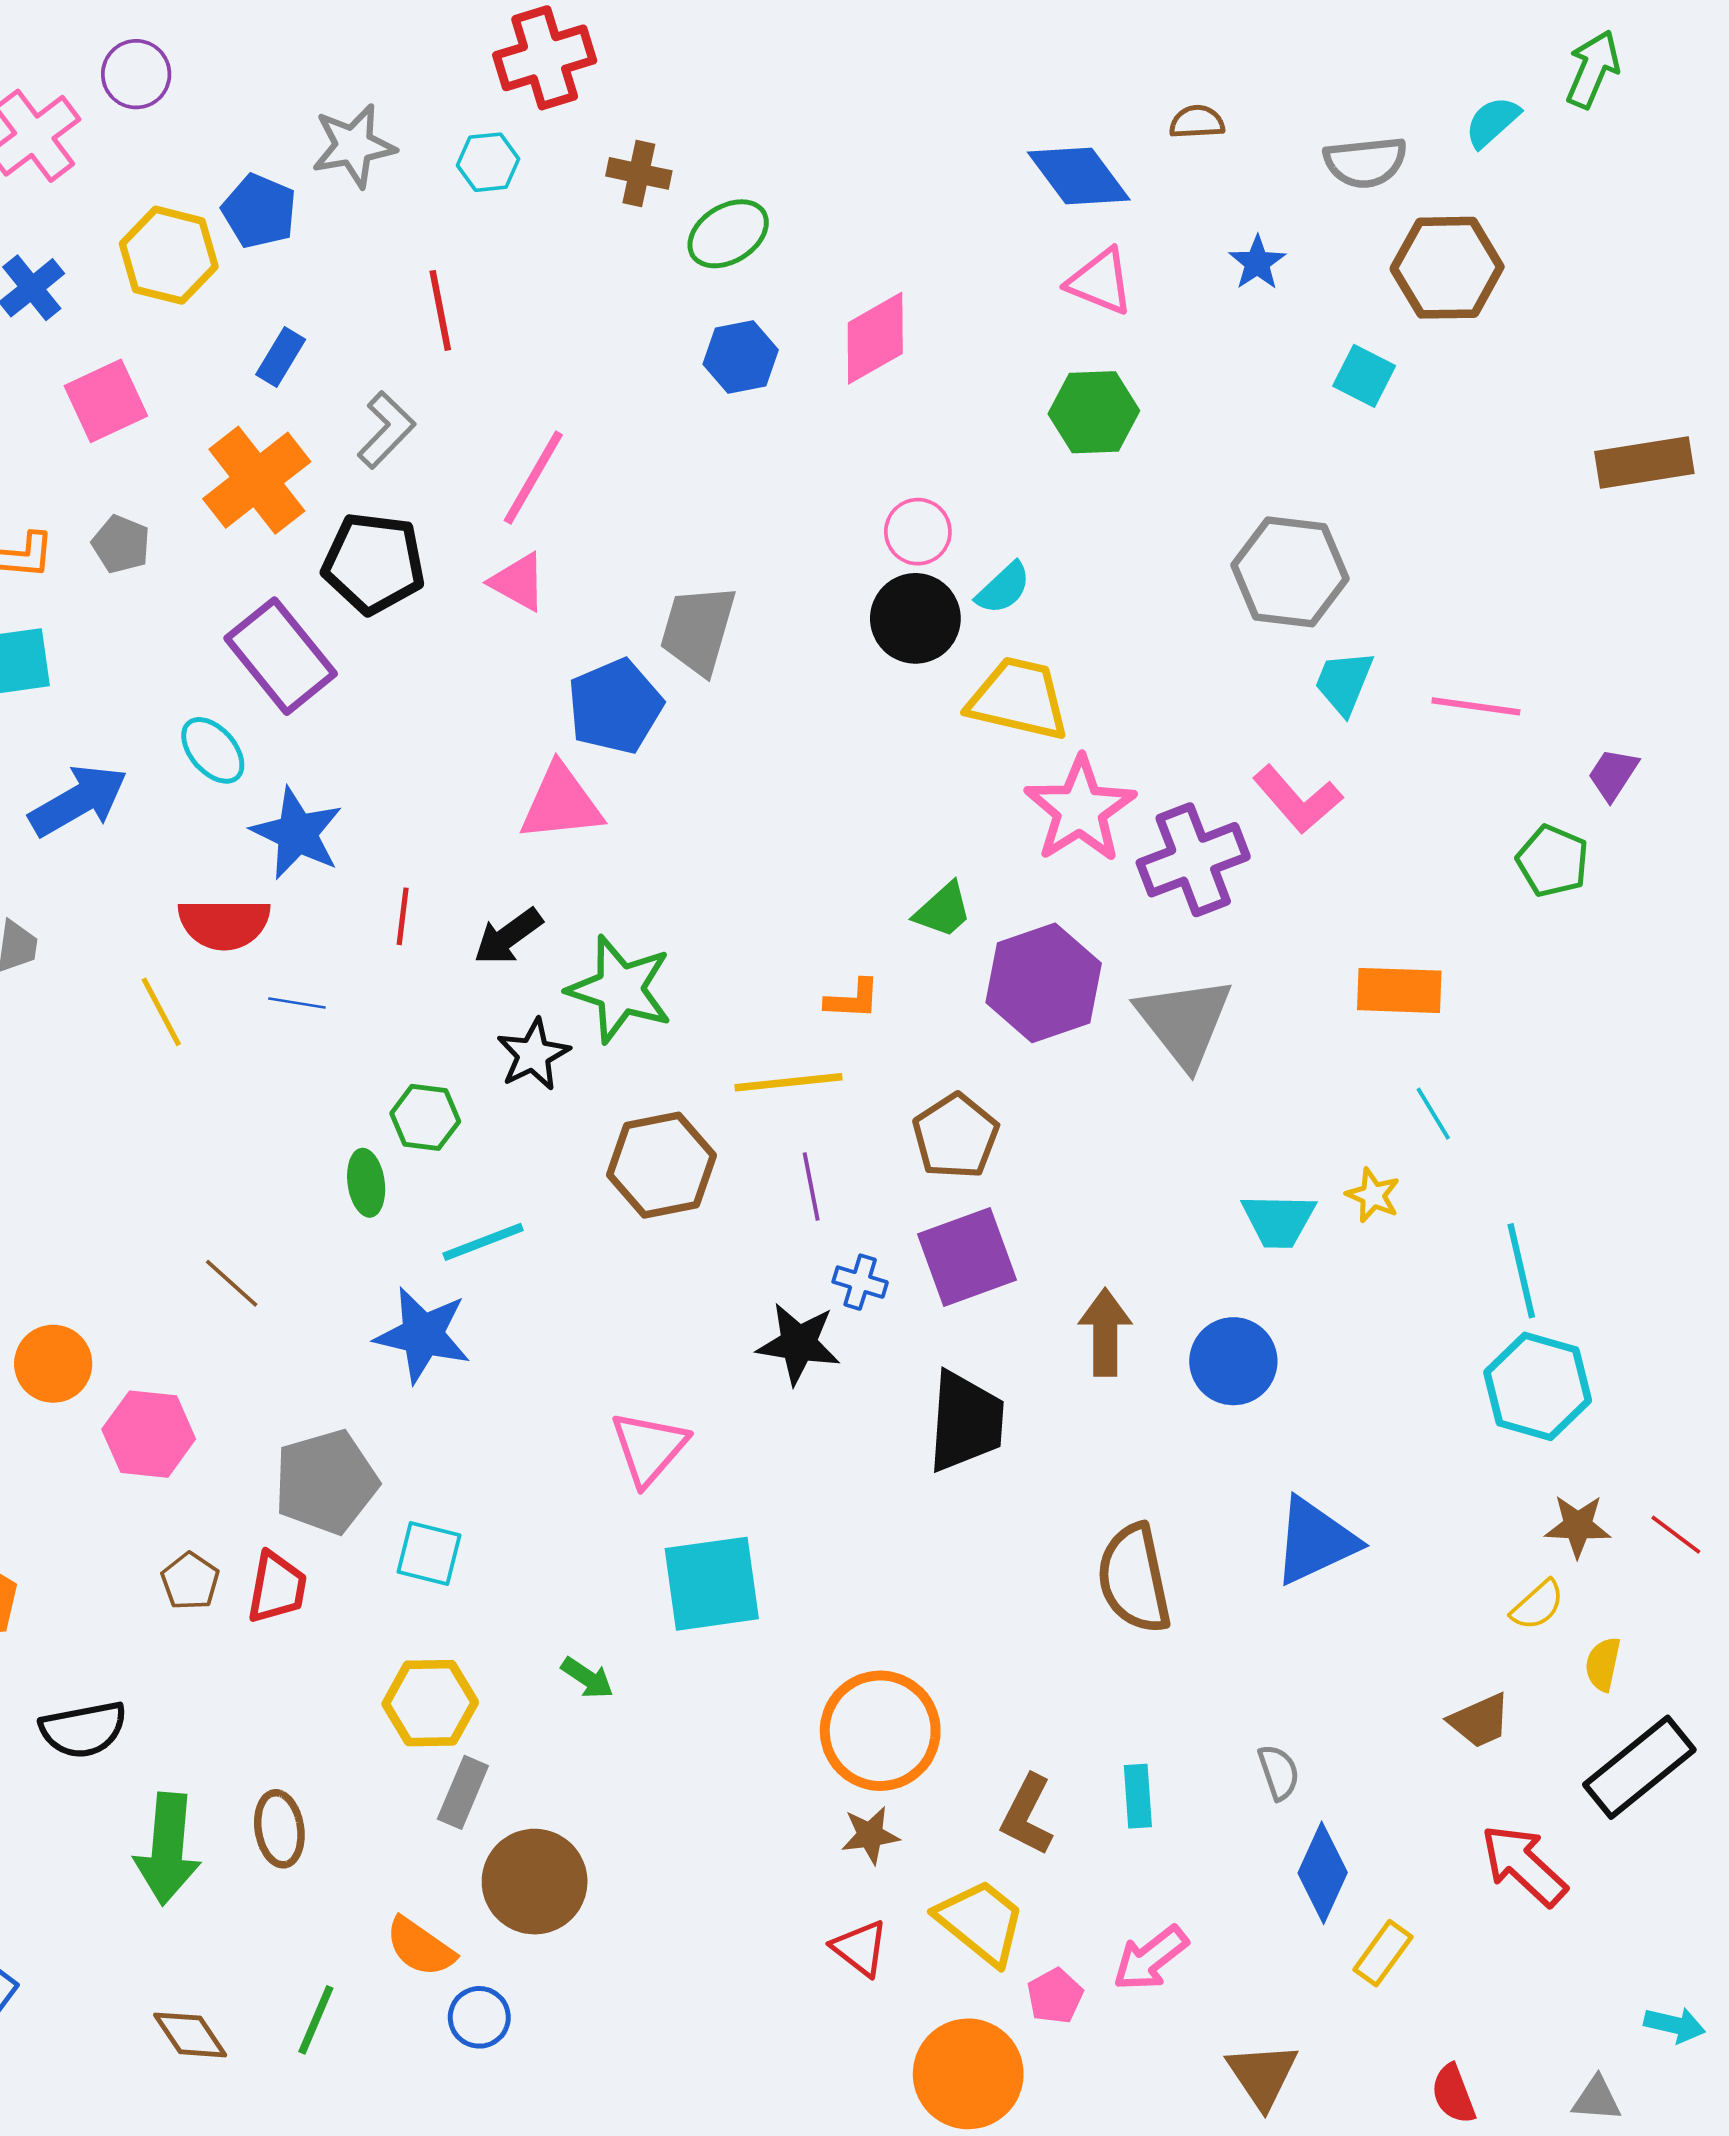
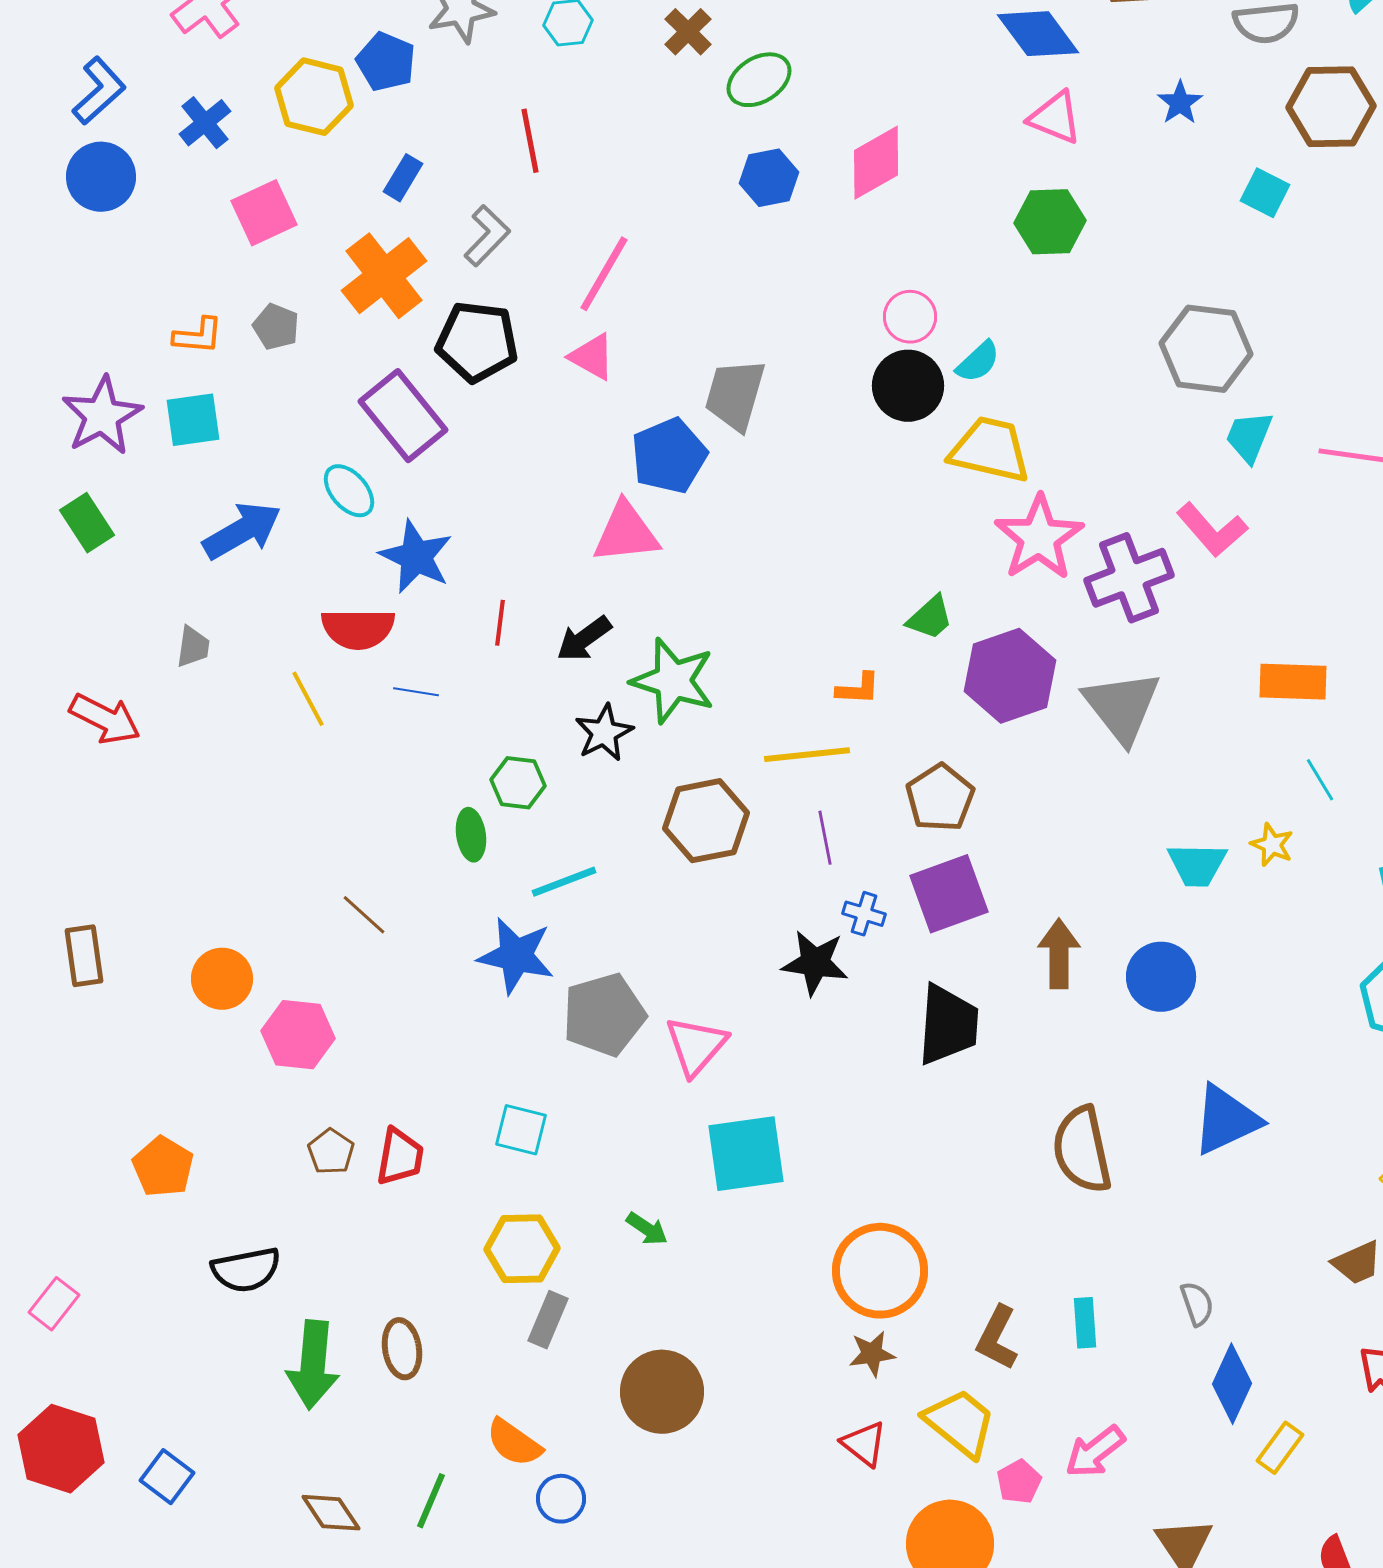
brown cross: (639, 173) -> (688, 32), turned 33
gray pentagon: (326, 1482) -> (604, 1015), moved
brown circle: (535, 1882) -> (662, 1392), moved

